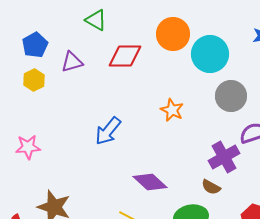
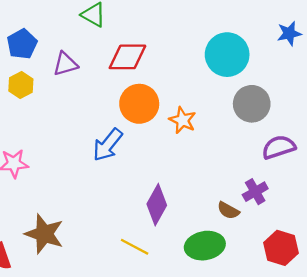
orange circle: (173, 34) -> (139, 104), moved
purple cross: (224, 157) -> (255, 192), moved, size x0.7
purple diamond: (150, 182) -> (157, 205), turned 76

